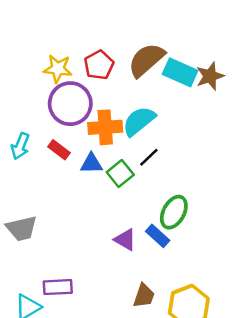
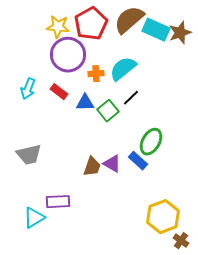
red pentagon: (99, 65) -> (91, 24), size x1.4
orange cross: (105, 127) -> (96, 74), size x0.6
brown trapezoid: (144, 296) -> (92, 167), moved

